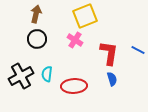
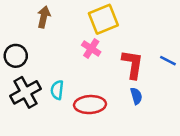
black circle: (37, 39) -> (16, 56), moved

